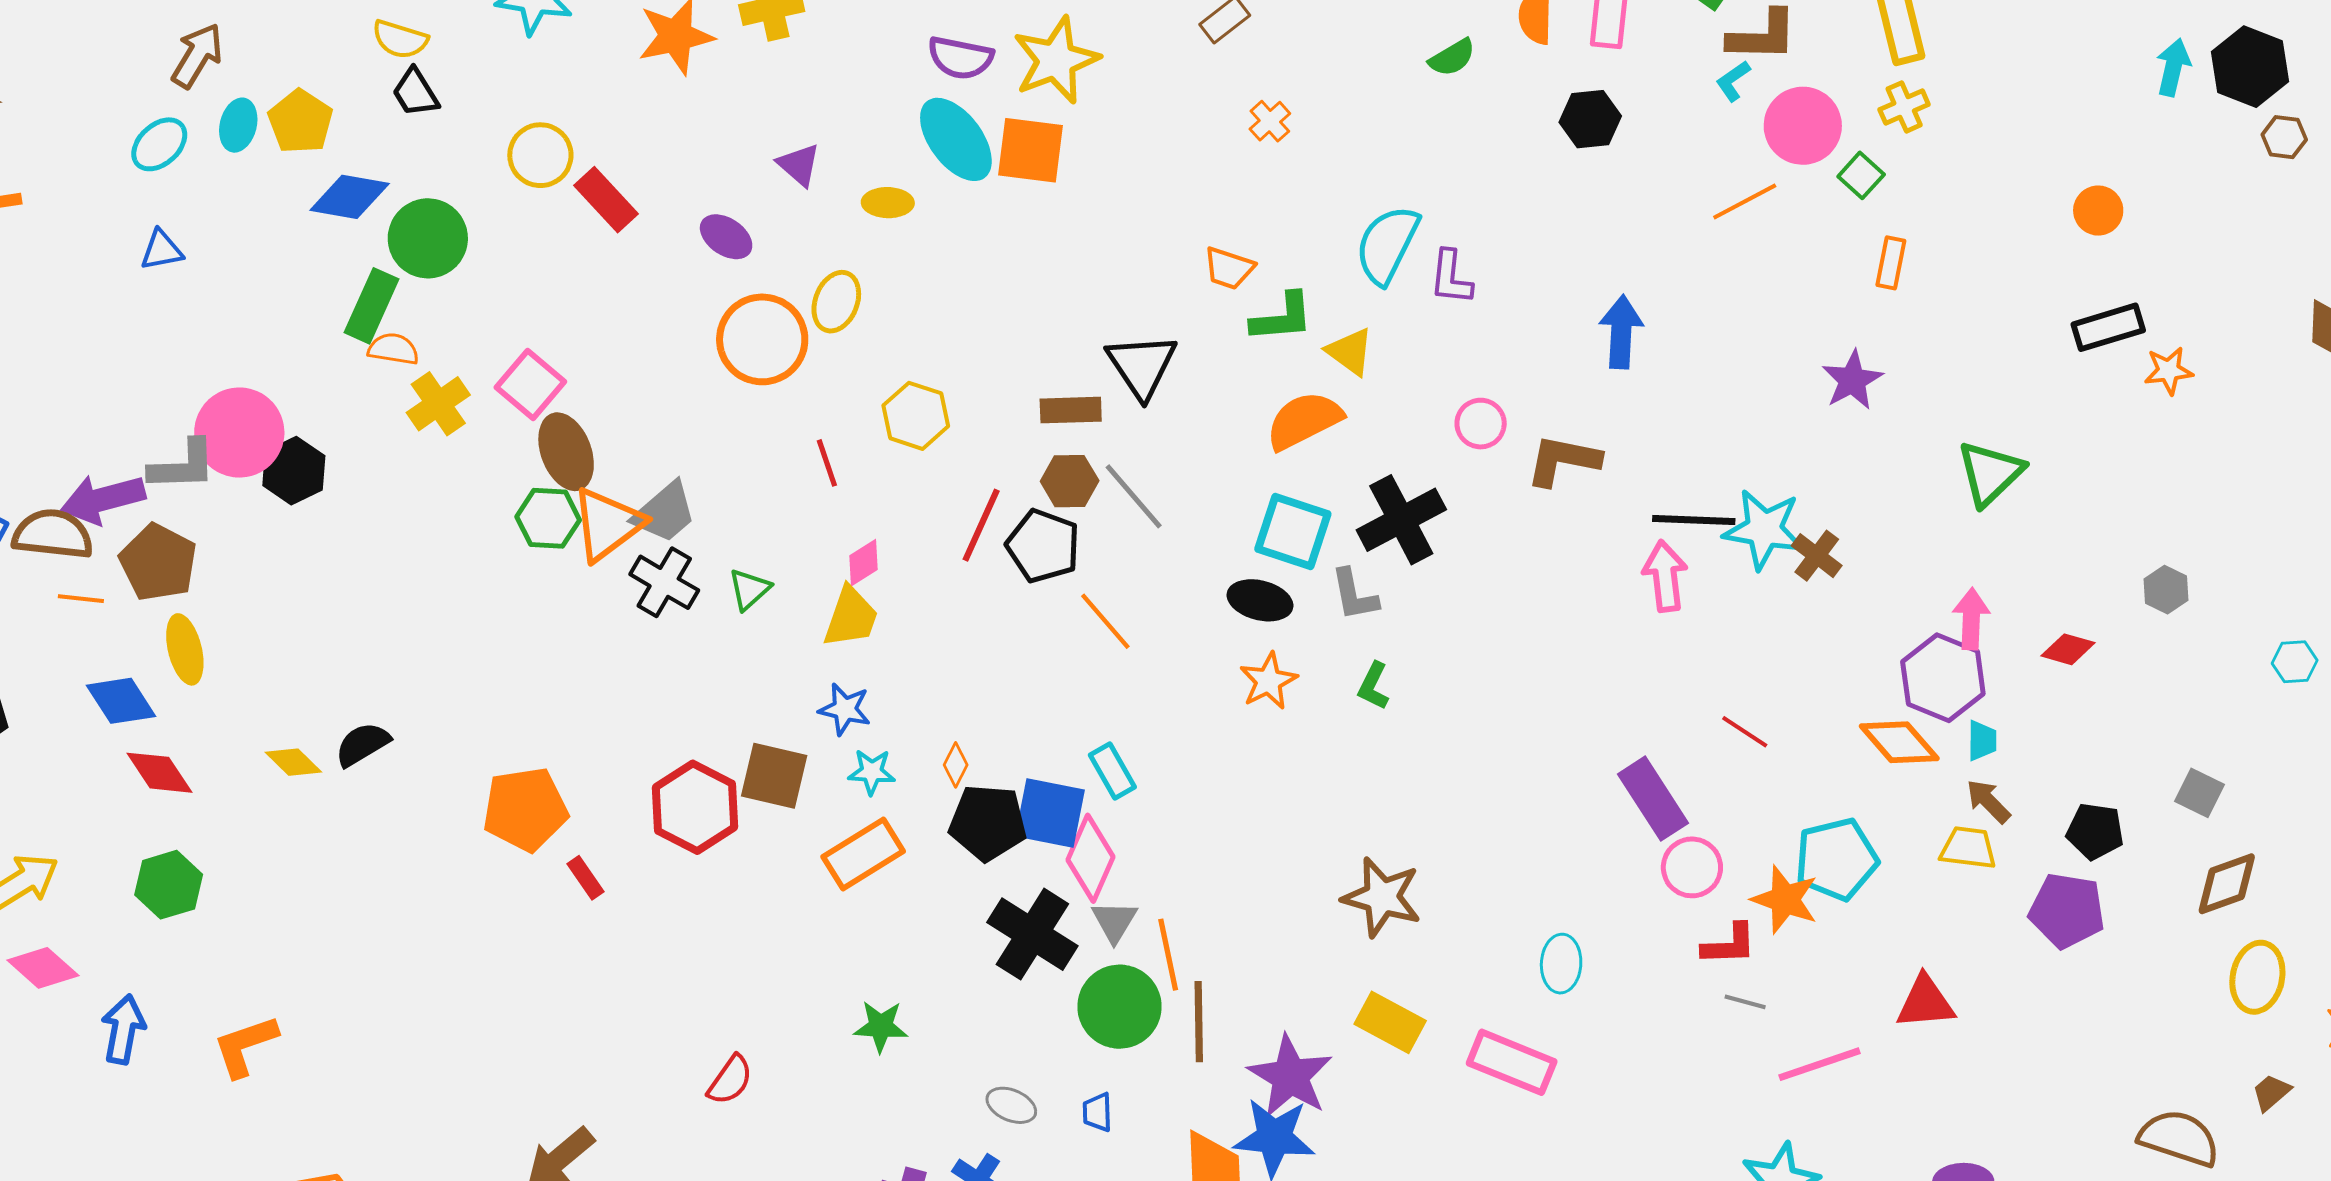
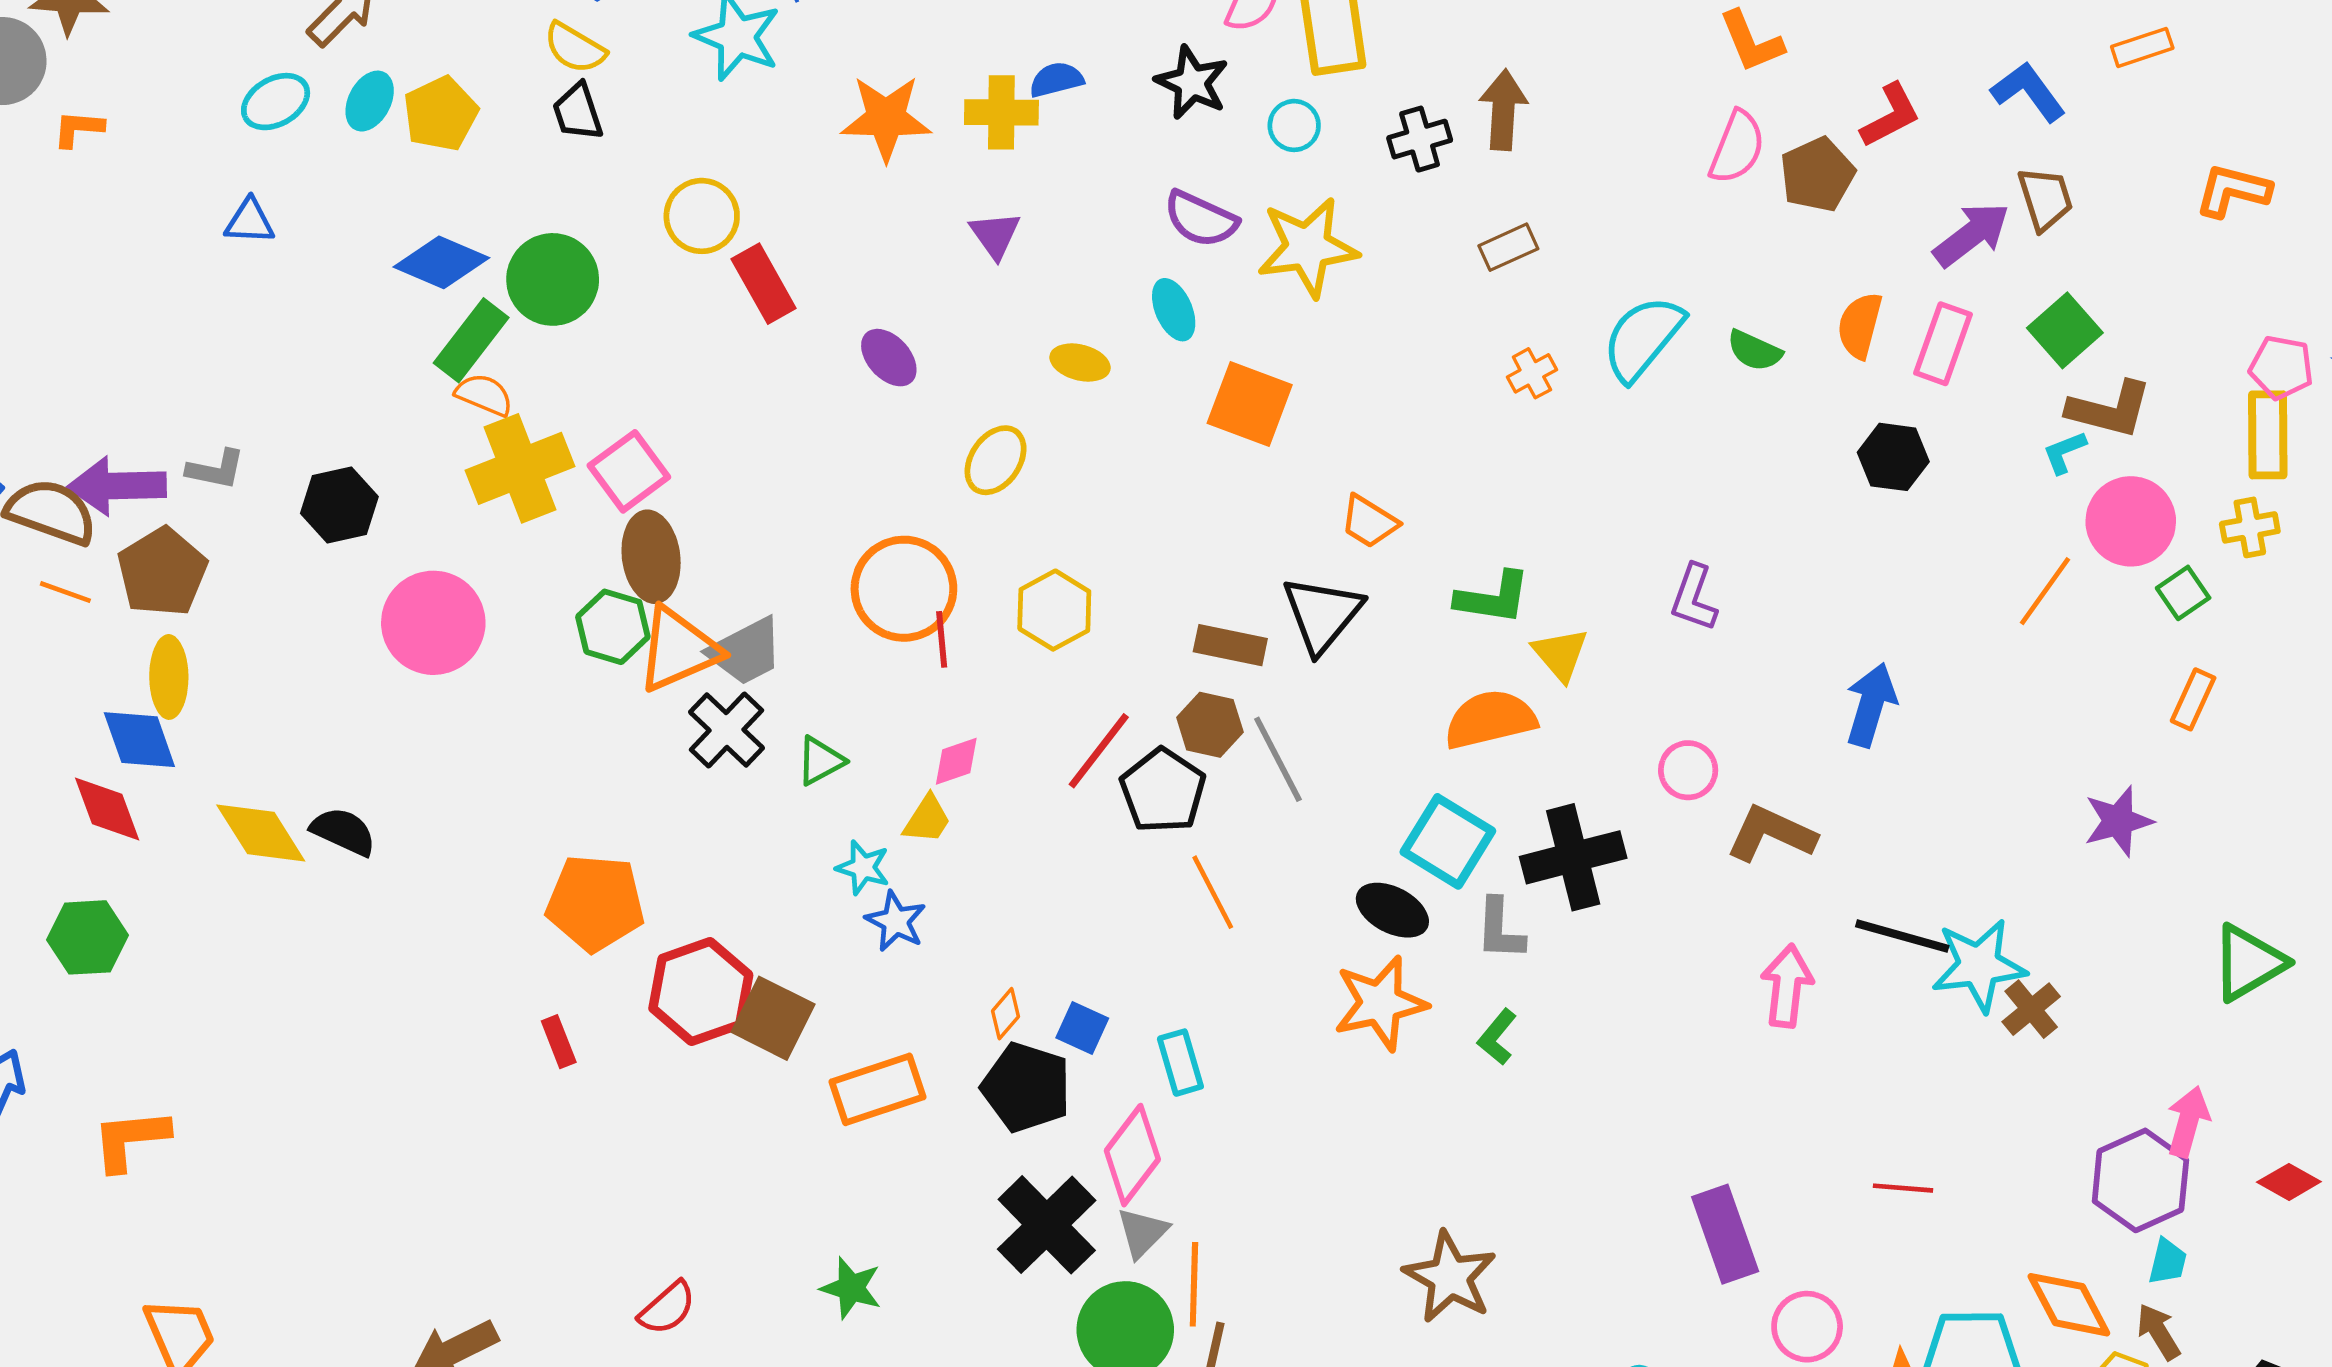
green semicircle: (1452, 58) -> (1754, 351), turned 42
cyan ellipse: (956, 139) -> (1174, 310), size x0.6
orange square: (1030, 150) -> (1250, 404), moved
purple triangle: (799, 165) -> (995, 235), moved
blue diamond: (350, 197) -> (441, 262), moved
orange line: (1745, 201) -> (2045, 591), turned -40
cyan semicircle: (1387, 245) -> (1643, 338), moved
orange trapezoid: (1229, 268) -> (1369, 522), moved
orange circle: (762, 339) -> (904, 589), moved
yellow cross: (438, 404) -> (520, 468), size x1.4
pink circle: (239, 433) -> (433, 623), moved
gray L-shape: (183, 466) -> (216, 469), size x0.7
cyan star: (1764, 529) -> (1979, 965), turned -30
pink arrow: (1665, 576) -> (1787, 986), moved
yellow trapezoid: (851, 617) -> (927, 819), size x0.7
orange star: (1268, 681) -> (1380, 1003), size x1.4
blue diamond: (121, 701) -> (139, 740), moved
red line: (1745, 732) -> (1903, 1188), turned -42
orange diamond: (1899, 742) -> (2069, 1305), moved
black semicircle: (362, 744) -> (343, 832), turned 42
yellow diamond: (293, 762) -> (261, 833), size x1.5
cyan star: (872, 772) -> (863, 868), moved
brown square: (774, 776) -> (773, 1018), moved
purple rectangle: (1653, 799) -> (1725, 1234), moved
orange pentagon: (525, 809) -> (595, 903), moved
blue square: (1050, 813) -> (1082, 1028), moved, size x0.6

